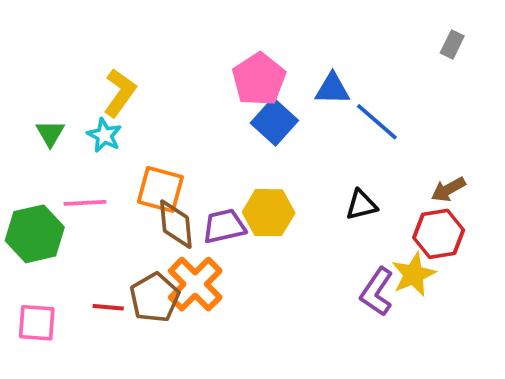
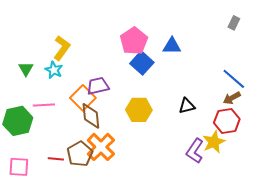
blue line: (377, 122) -> (234, 79), moved
orange square: (160, 189) -> (83, 98), turned 30
purple trapezoid: (224, 226) -> (98, 86), moved

